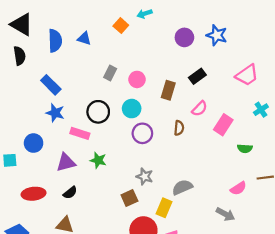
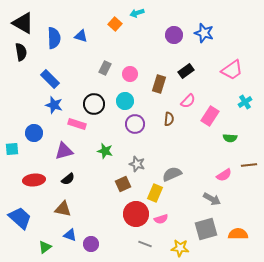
green star: (98, 160) -> (105, 151), moved

